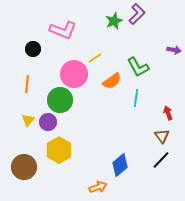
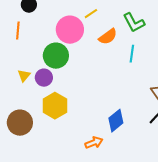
orange line: (27, 84) -> (18, 31), moved

